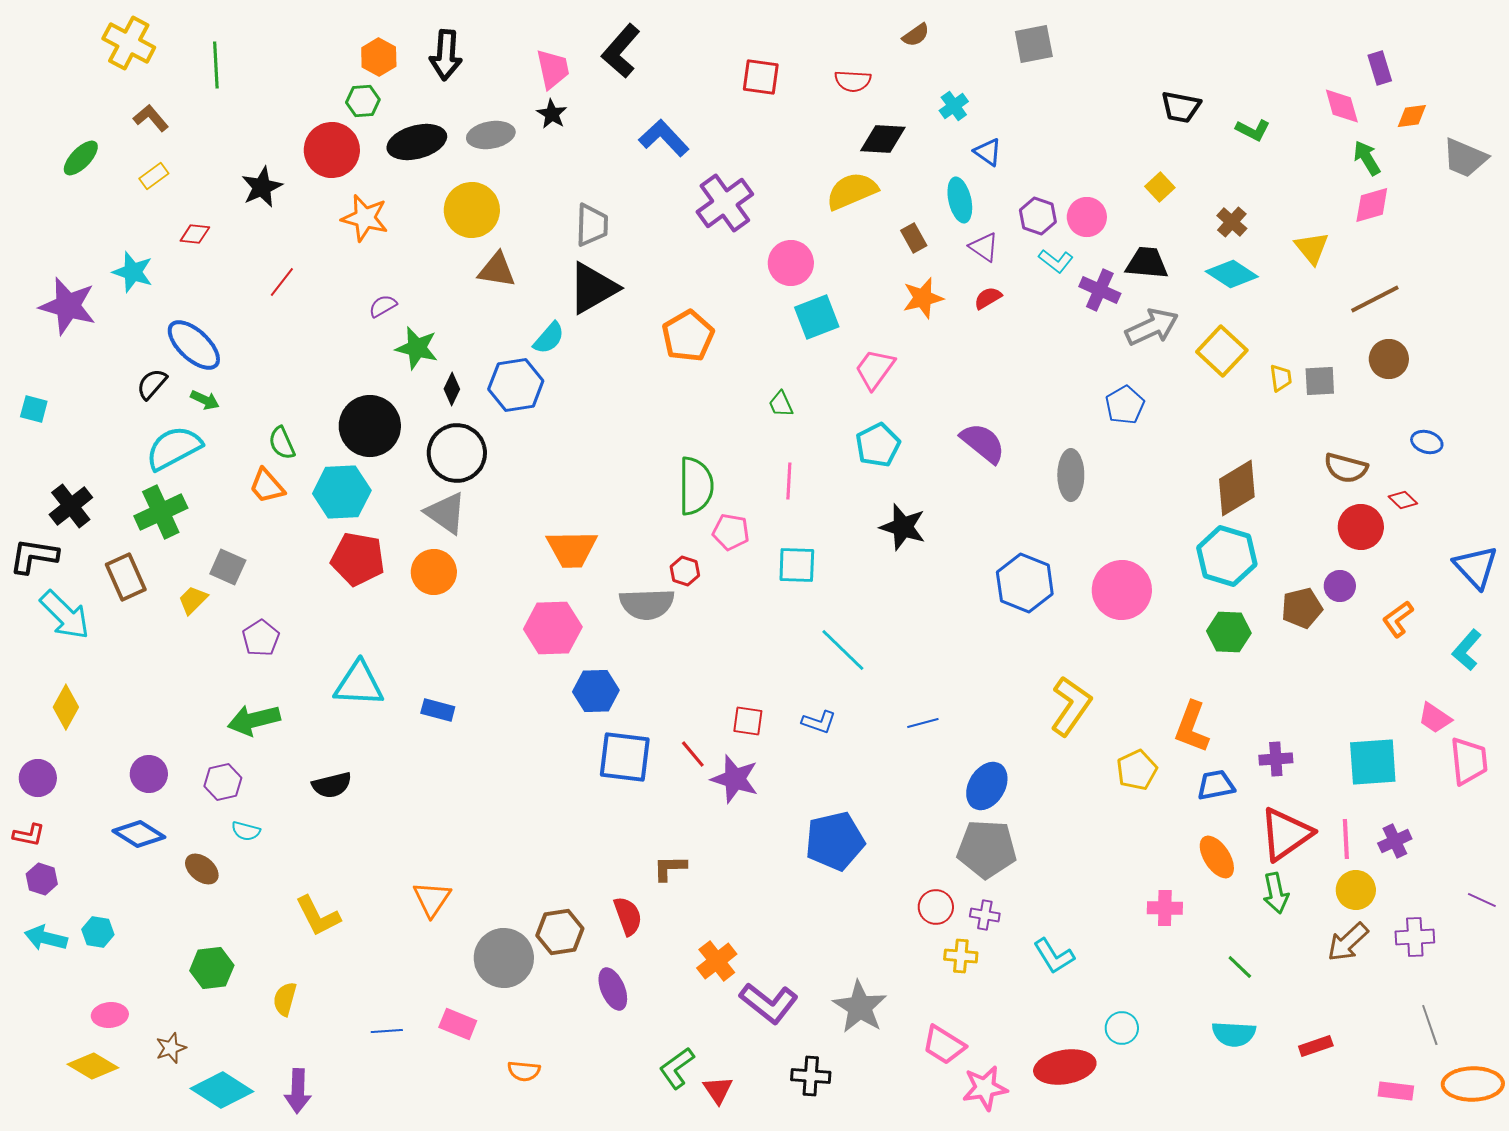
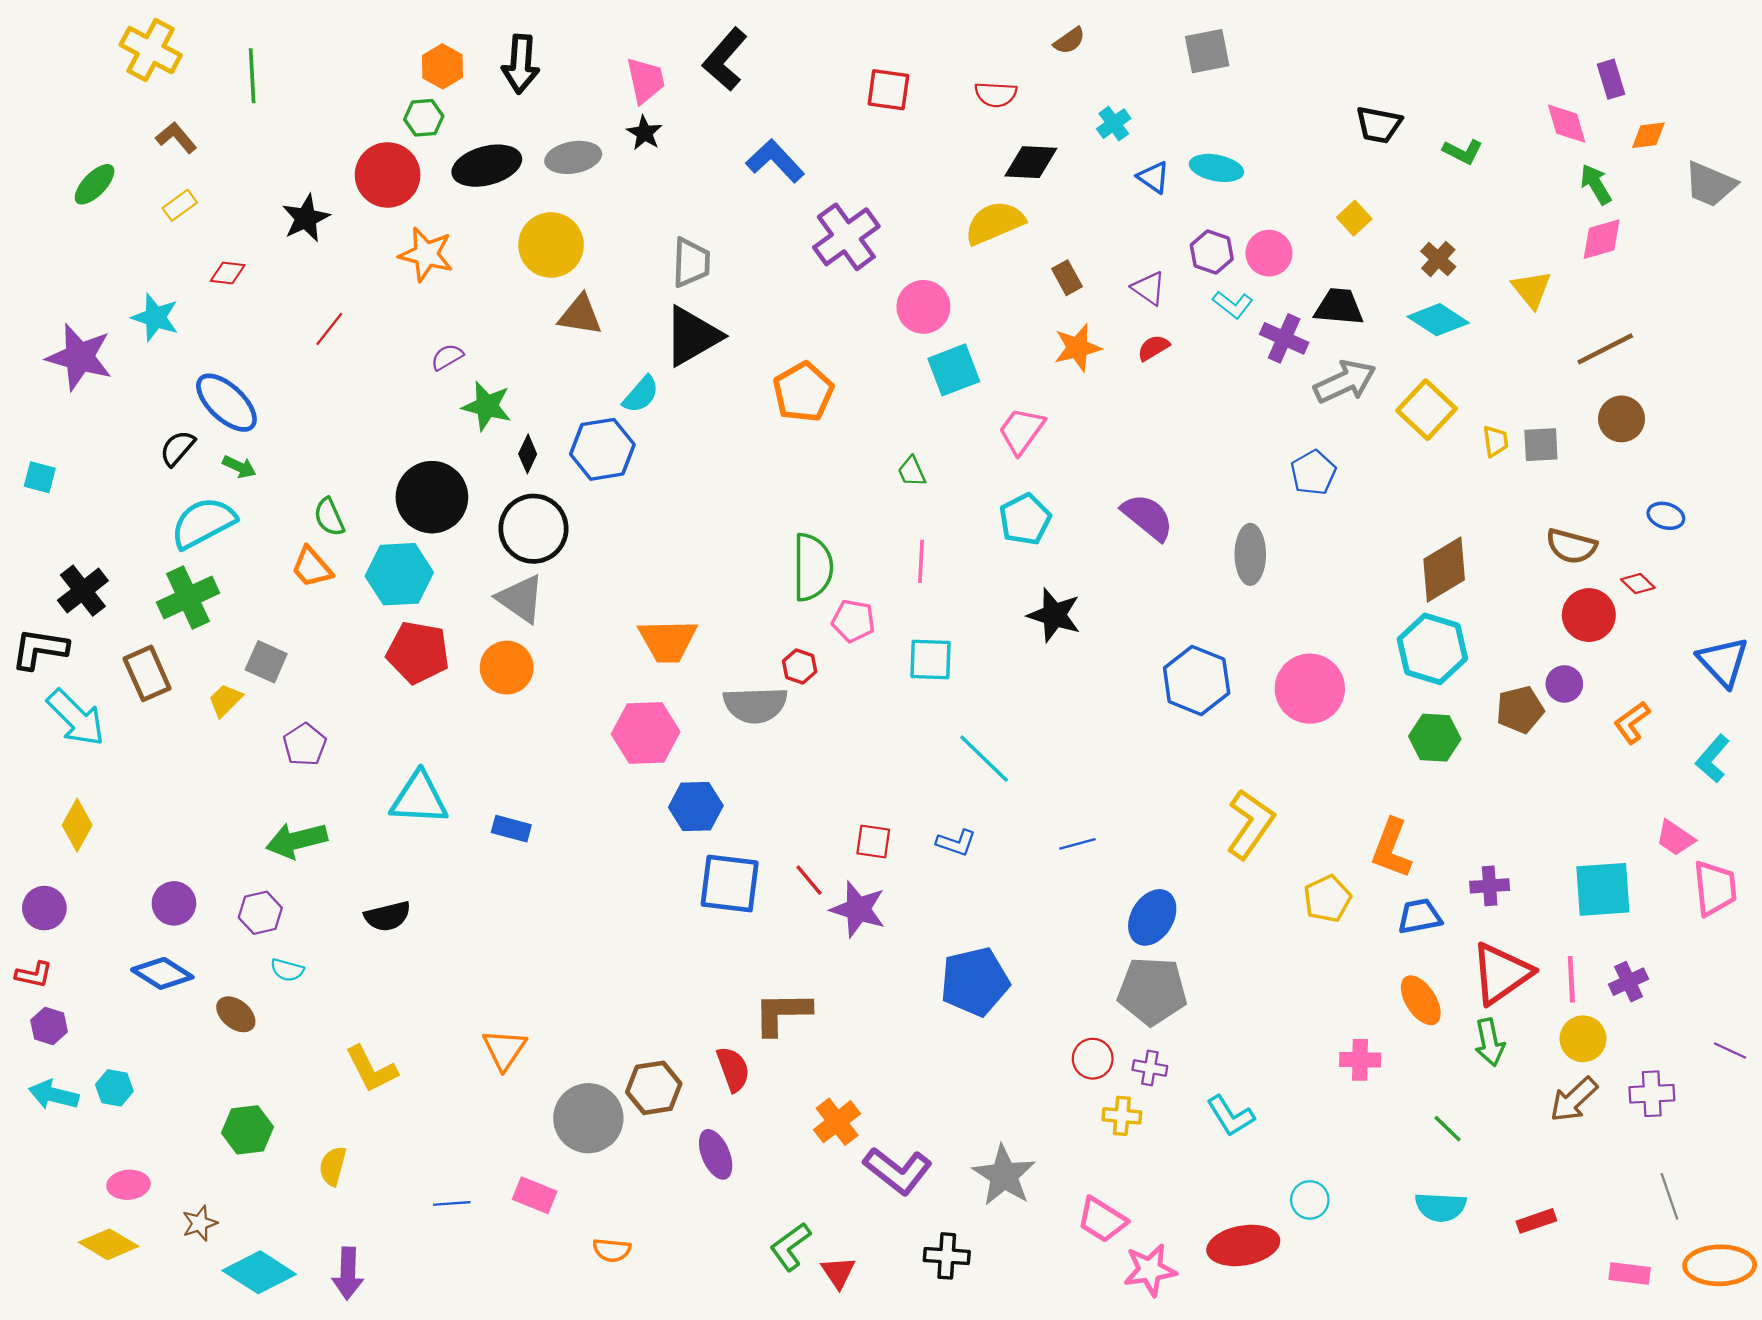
cyan ellipse: (960, 200) -> (1216, 168), moved, turned -66
brown L-shape: (670, 868) -> (782, 1013), size x1.5

